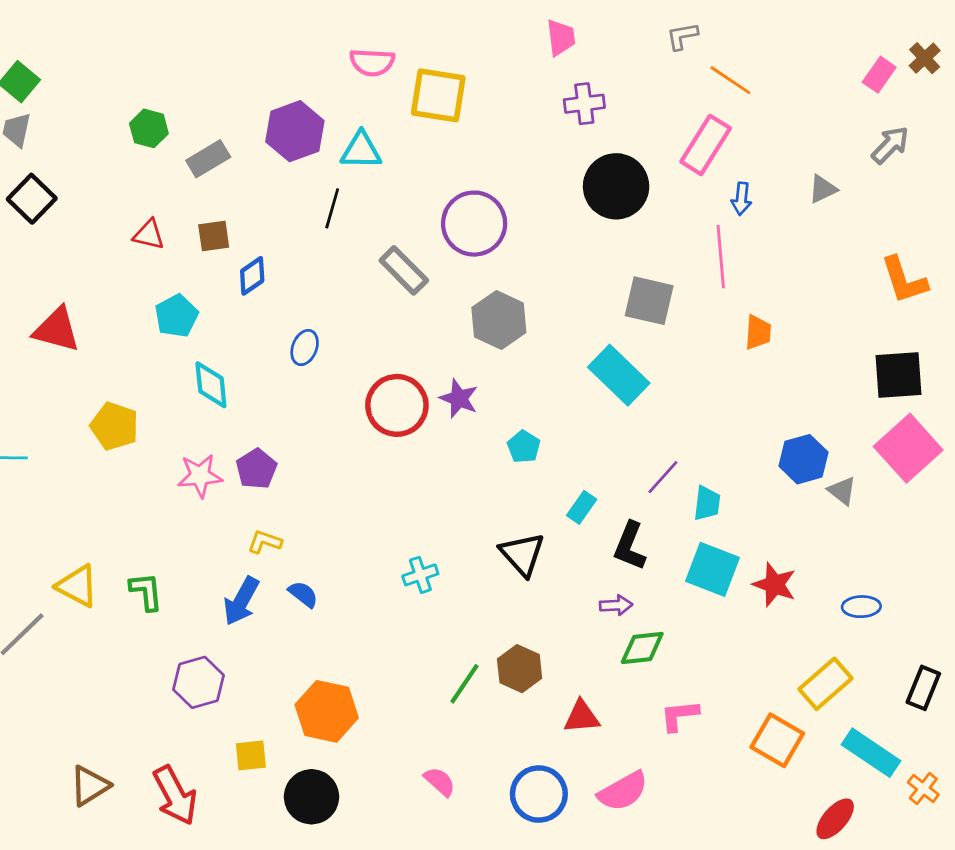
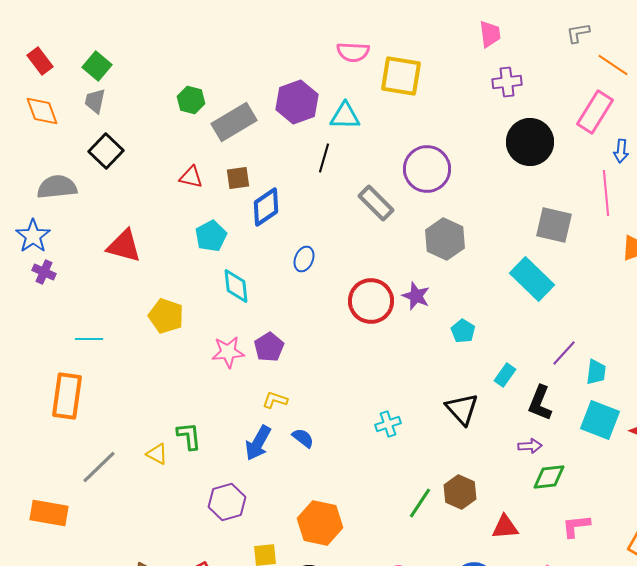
gray rectangle: (208, 159) -> (234, 122), size x1.4
blue diamond: (252, 276) -> (266, 207), size x1.4
yellow triangle: (77, 586) -> (157, 454), moved, size x0.7

